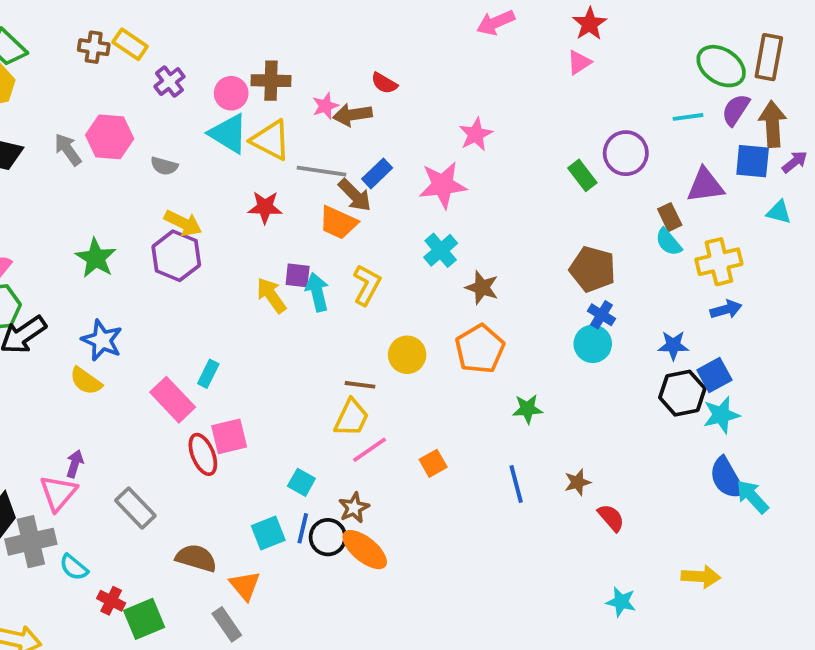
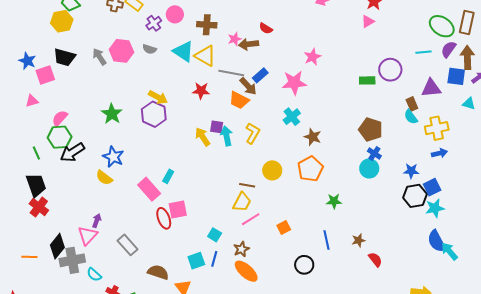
pink circle: (231, 93) -> (175, 14), moved
gray semicircle: (164, 166) -> (149, 49), moved
green rectangle: (582, 175) -> (367, 80), turned -56
black circle: (328, 537) -> (304, 265), moved

